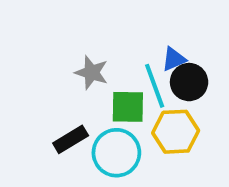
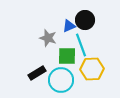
blue triangle: (174, 59) -> (69, 26), moved
black circle: (189, 82) -> (85, 20), moved

